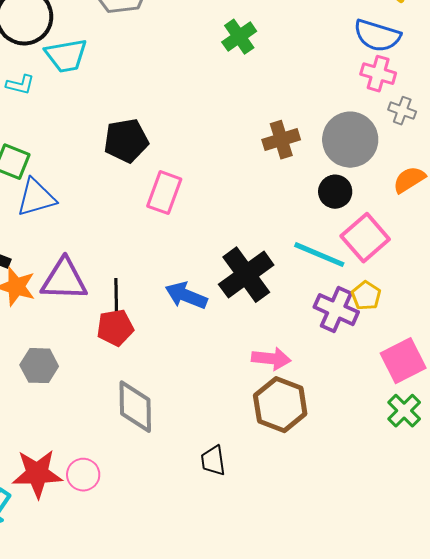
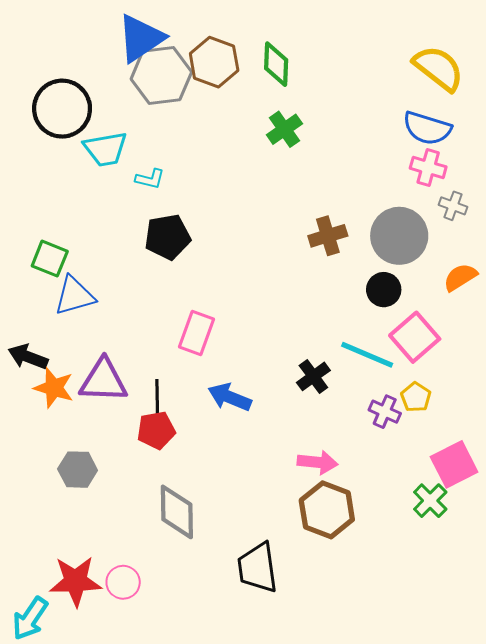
cyan L-shape: (20, 85) -> (150, 179), moved
pink rectangle: (164, 193) -> (197, 333), moved
black cross: (246, 275) -> (313, 376), moved, size x0.6
purple cross: (336, 310) -> (385, 412), size x0.7
green cross: (404, 411) -> (430, 501), moved
black trapezoid: (213, 461) -> (258, 568), size x1.6

